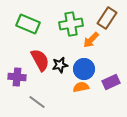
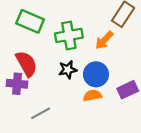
green cross: (71, 24) -> (69, 35), moved
red semicircle: (40, 60) -> (26, 64), moved
gray line: (37, 102) -> (41, 113), turned -66

